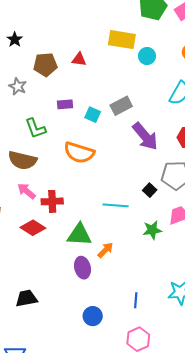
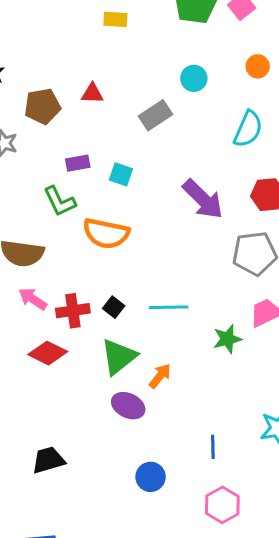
yellow rectangle: (122, 40) -> (115, 19), moved, size x0.6
gray rectangle: (121, 106) -> (156, 115), moved
green L-shape: (35, 128) -> (60, 201), moved
black square: (150, 190) -> (114, 307), moved
green triangle: (79, 235) -> (119, 357), turned -36
purple ellipse: (83, 268) -> (128, 406), turned -45

